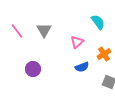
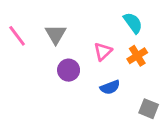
orange cross: (104, 54) -> (137, 56), moved
purple circle: (33, 69) -> (69, 70), moved

